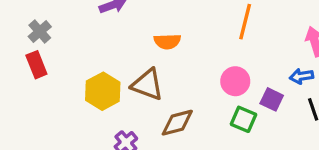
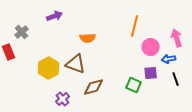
gray cross: (40, 32) -> (22, 32), moved
pink circle: (235, 81) -> (151, 47), moved
purple square: (272, 99) -> (151, 73), turned -32

